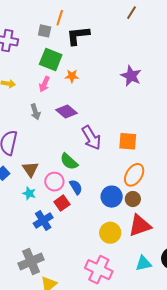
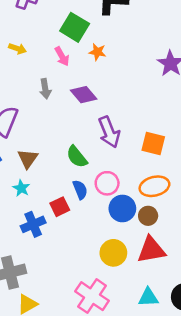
pink arrow: (44, 84) -> (62, 56), turned -63
orange ellipse: (134, 175) -> (154, 186), turned 35
pink circle: (54, 182) -> (107, 183), moved

